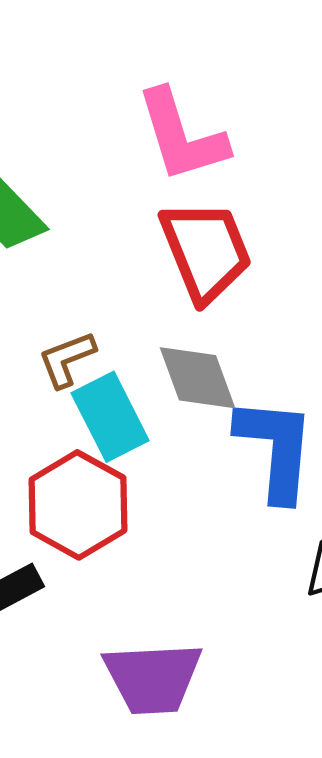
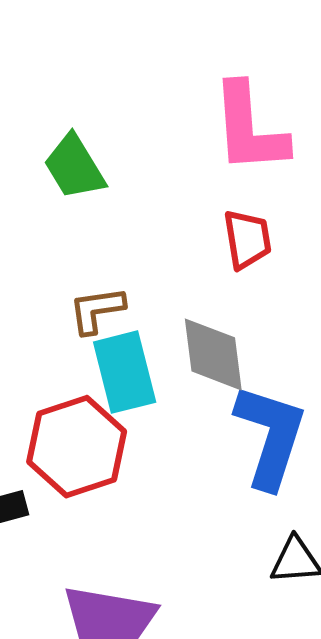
red trapezoid: (206, 251) -> (247, 239), size x0.6

